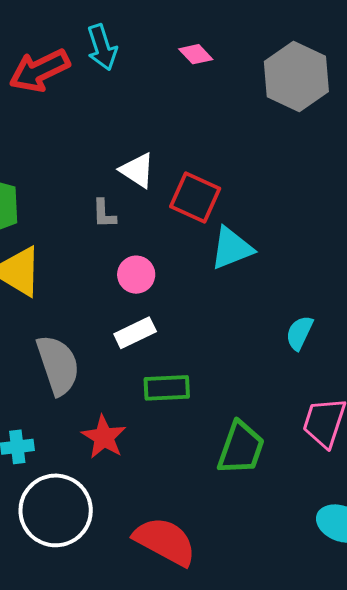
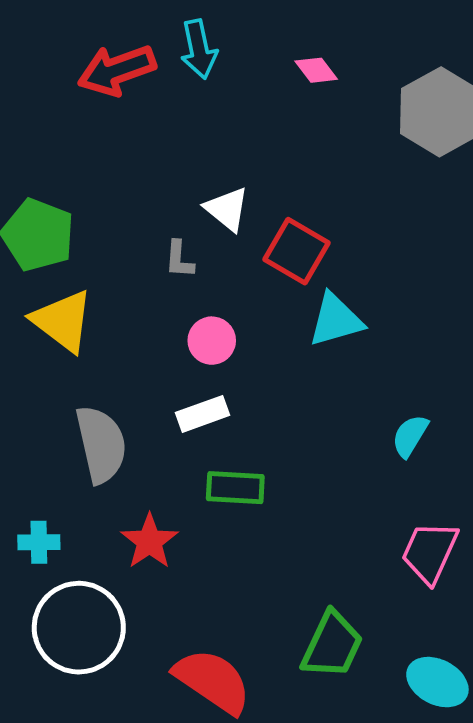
green trapezoid: (241, 448) -> (332, 645), moved

